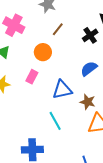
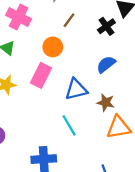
pink rectangle: (32, 77) -> (41, 75), size x1.5

